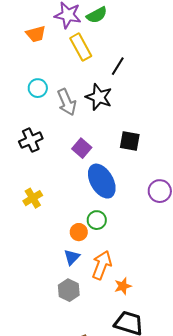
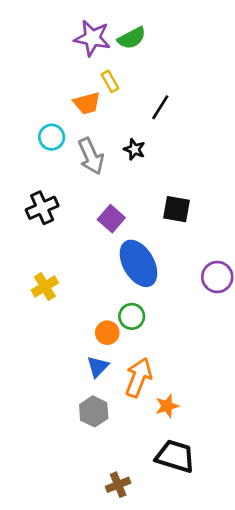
orange trapezoid: (36, 34) -> (87, 103), moved
yellow rectangle: (81, 47) -> (110, 81), size x0.6
black star: (99, 97) -> (134, 149), size x0.6

